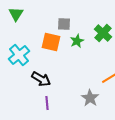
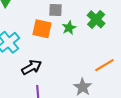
black arrow: (41, 79) -> (32, 67), turned -60

